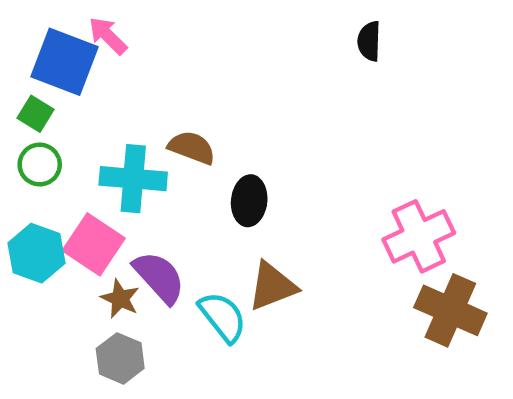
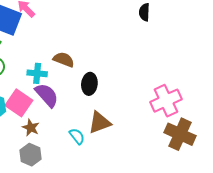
cyan cross: (133, 179) -> (37, 73), size x0.7
purple semicircle: (159, 277) -> (47, 95), moved
cyan semicircle: (223, 317) -> (77, 136), size x0.7

